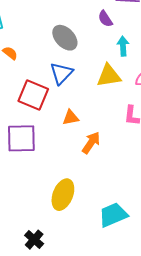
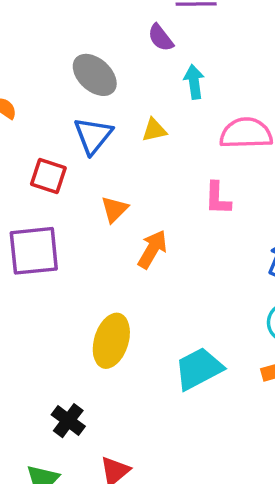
yellow triangle: (109, 76) -> (154, 130), moved, size x0.6
red square: (33, 95) -> (48, 176), size x0.7
orange triangle: (71, 118) -> (114, 209), turned -30

